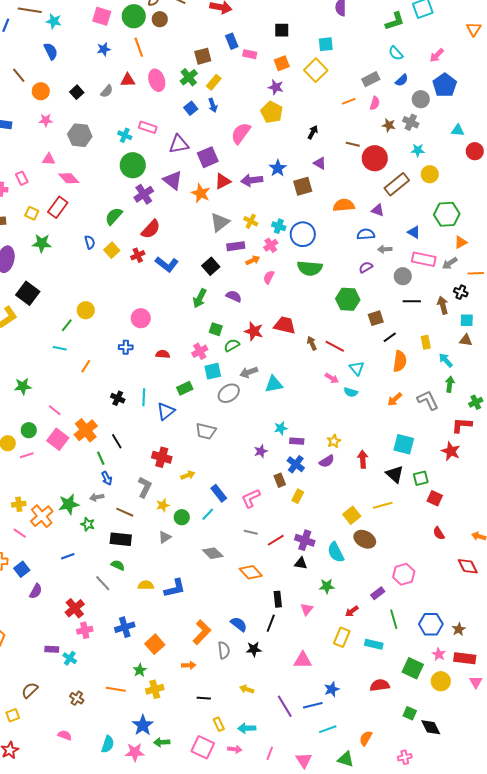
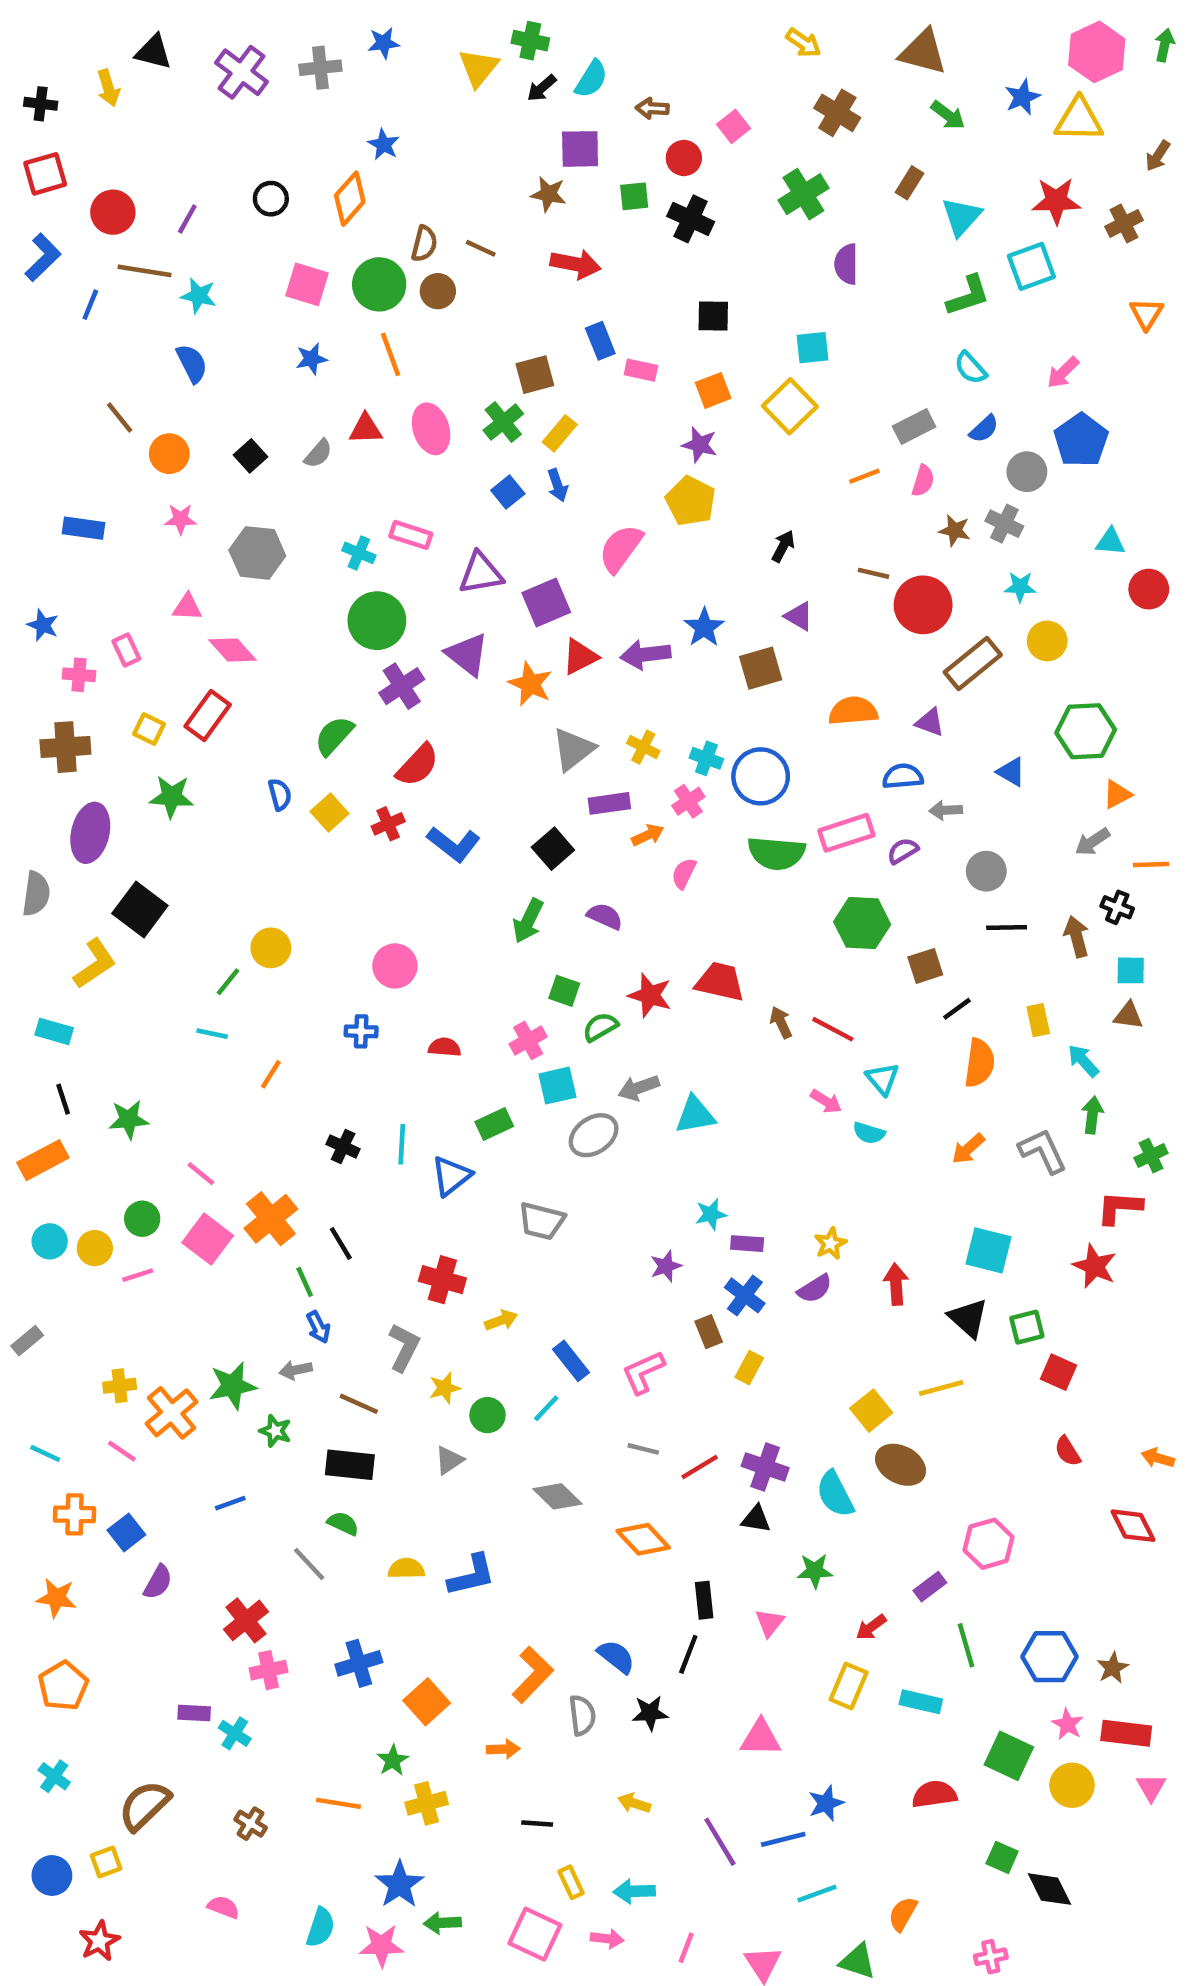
pink rectangle: (424, 259) -> (846, 833), moved, turned -30
brown semicircle: (30, 690) -> (144, 1806), size x1.4

